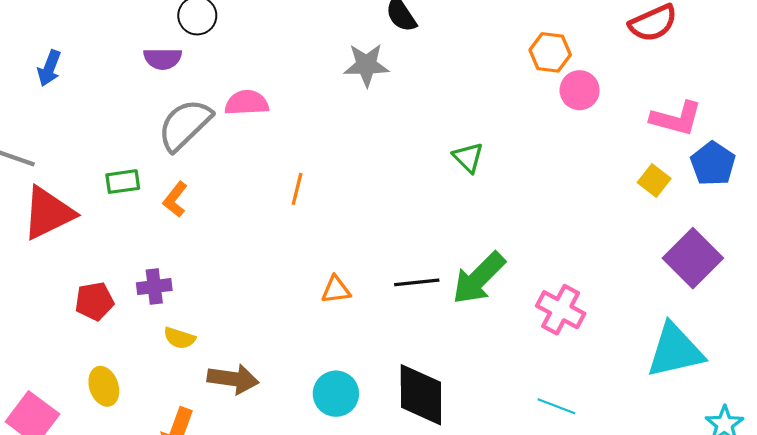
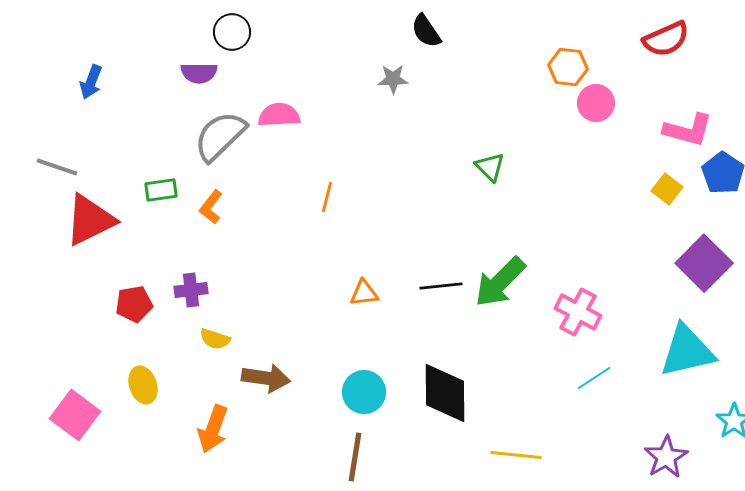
gray star: (366, 65) -> (393, 79), size x0.7
cyan line: (556, 406) -> (594, 378), moved, turned -54

